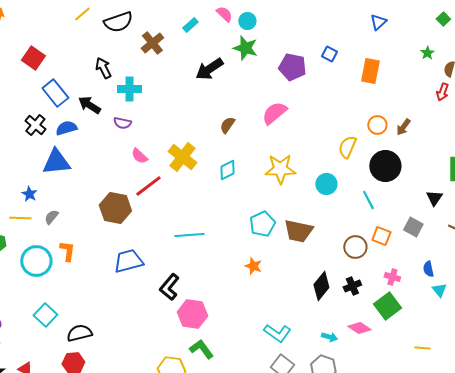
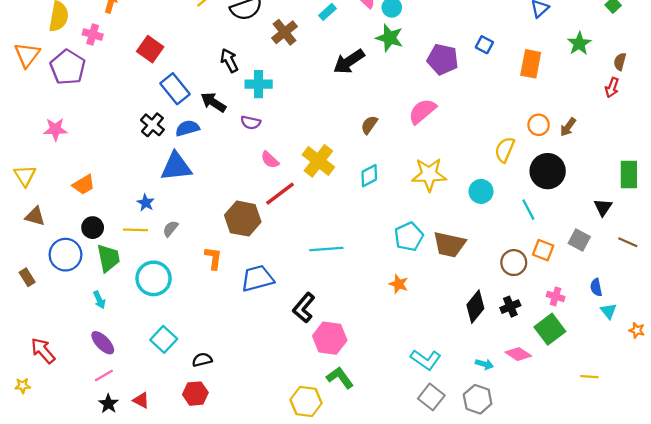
green star: (427, 53) -> (579, 44), moved, size x1.5
orange L-shape: (67, 251) -> (213, 258), moved
black semicircle: (79, 333) -> (202, 360), size x0.7

